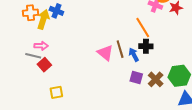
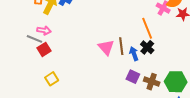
black cross: (146, 46) -> (147, 47), turned 32
brown cross: (156, 79) -> (152, 82), turned -35
yellow square: (56, 92) -> (52, 79), turned -32

